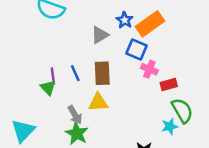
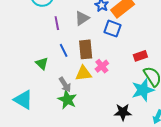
pink cross: (149, 69) -> (102, 66), moved, turned 32
purple line: (53, 76) -> (57, 23), moved
cyan star: (170, 126) -> (143, 90), size x1.6
cyan triangle: (23, 131) -> (23, 100), turned -40

